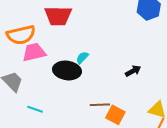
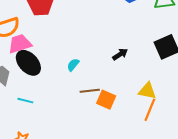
cyan semicircle: (82, 58) -> (73, 65), moved
black ellipse: (67, 70) -> (28, 63), moved, turned 44

